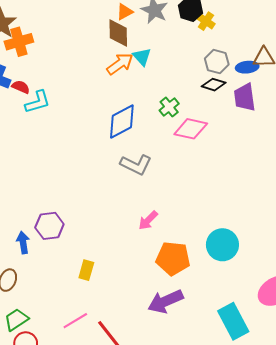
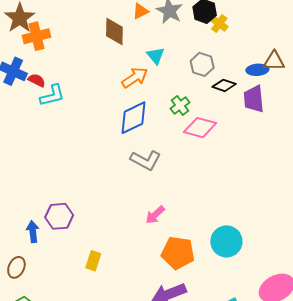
brown diamond: (118, 33) -> (114, 31), moved
gray hexagon: (217, 62) -> (202, 64), moved
orange arrow: (120, 64) -> (135, 78), moved

